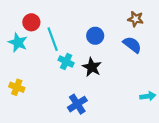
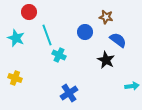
brown star: (135, 19) -> (106, 17), moved
red circle: (31, 22) -> (29, 12), moved
black star: (92, 67) -> (106, 60), moved

